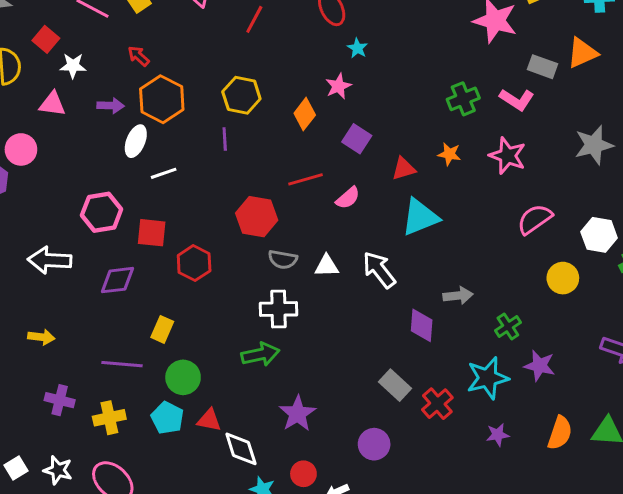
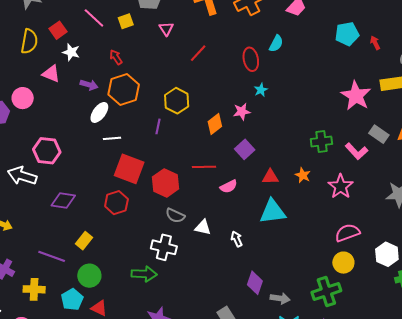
pink hexagon: (102, 212) -> (47, 151), moved
red square: (152, 233) -> (129, 169), moved, size x1.4
white arrow: (379, 270) -> (237, 239), size x0.6
yellow circle: (563, 278) -> (343, 263), moved
gray arrow: (458, 296) -> (280, 298), moved
green cross: (508, 326) -> (326, 292), moved, size x1.6

